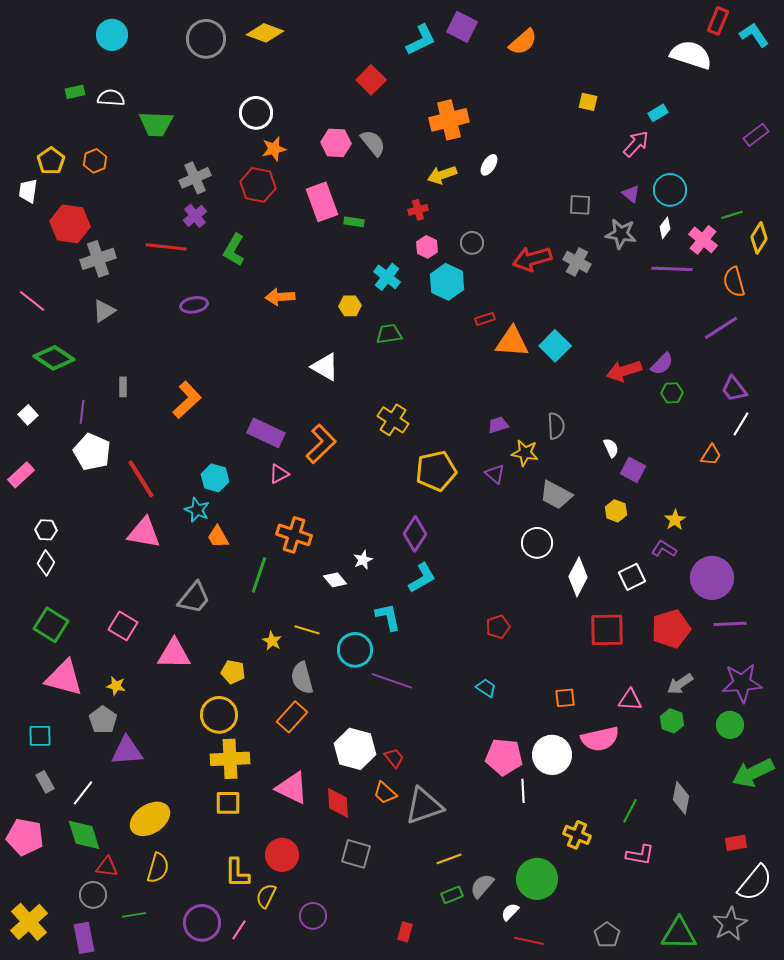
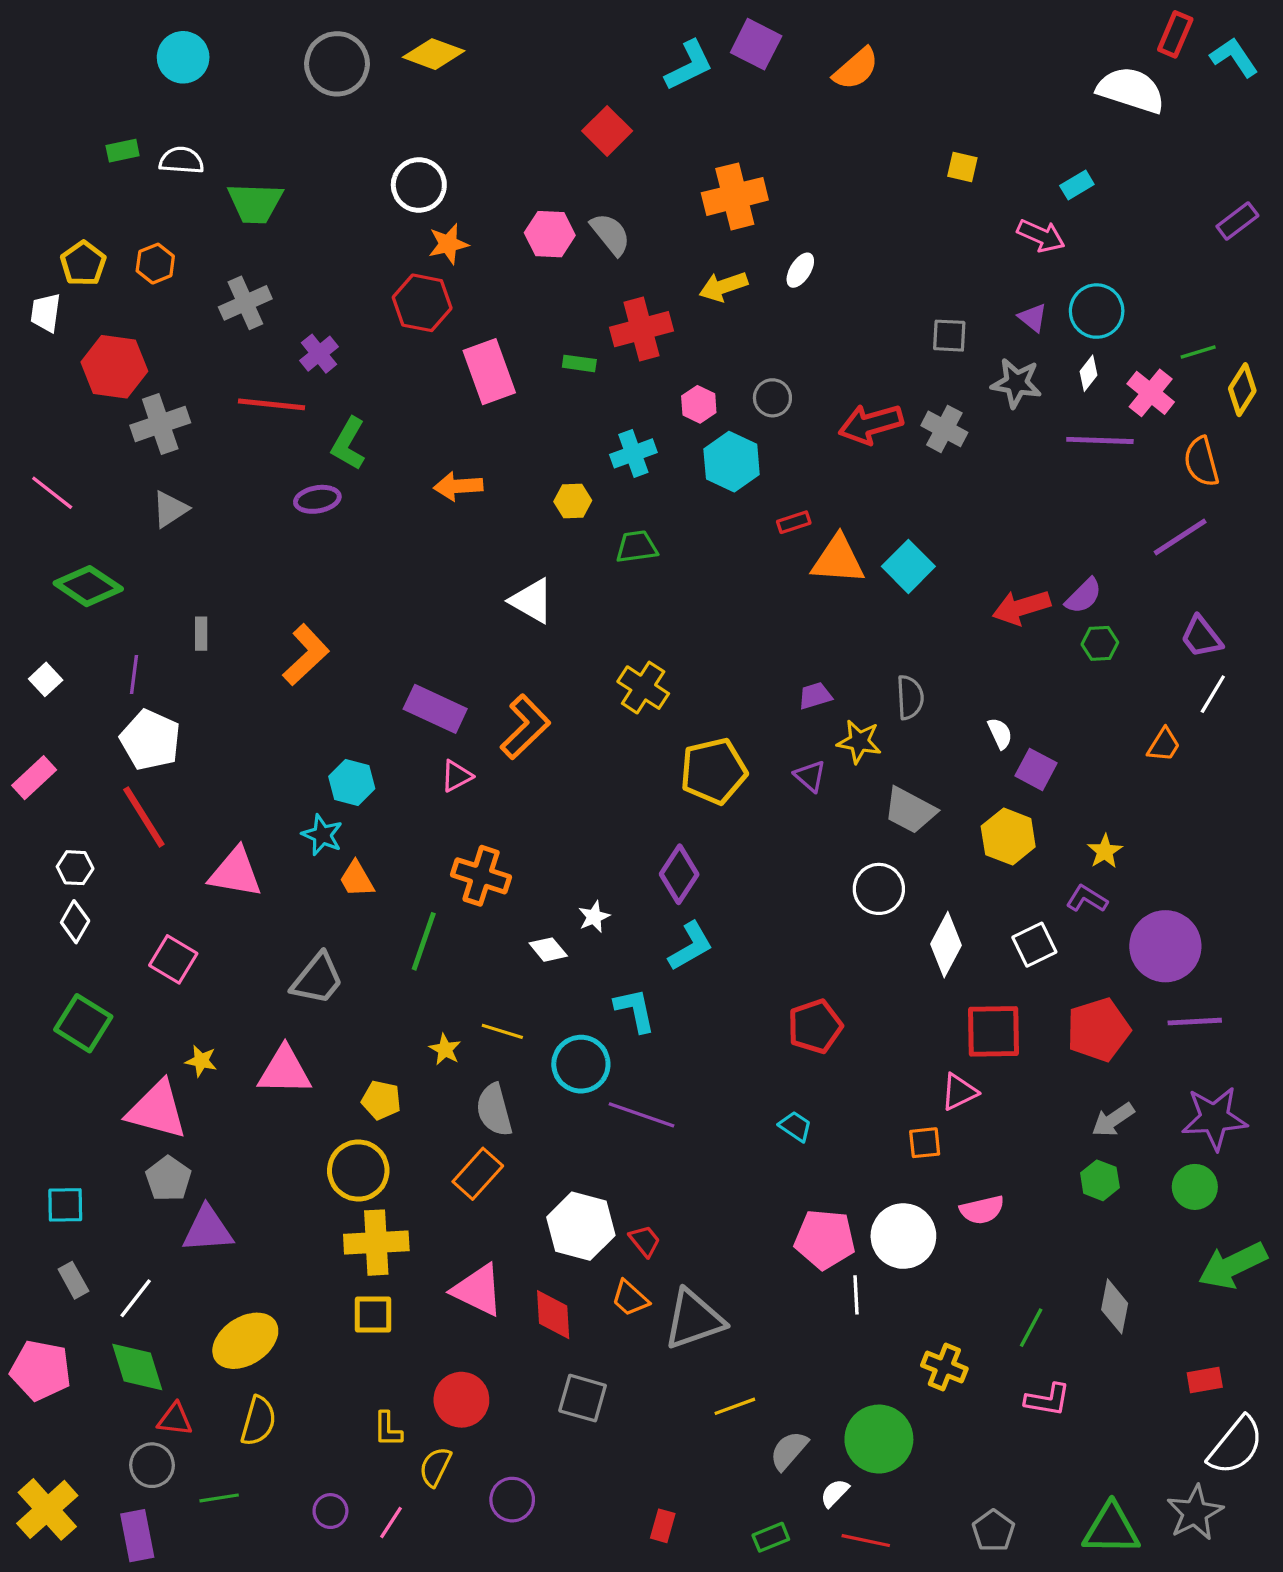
pink arrow: (636, 144) -> (1041, 236), turned 72
gray cross: (195, 178) -> (245, 303), moved
pink rectangle: (322, 202) -> (489, 372), moved
red cross: (418, 210) -> (642, 329), moved, size x1.8
green L-shape: (234, 250) -> (348, 444), moved
cyan cross: (387, 277) -> (633, 453), turned 32
red line: (141, 479) -> (144, 817), moved
yellow hexagon: (616, 511) -> (1008, 837), size x1.5
pink square: (123, 626) -> (173, 959), moved
red pentagon: (498, 627) -> (815, 1026), size x1.4
pink triangle: (64, 678) -> (157, 1110), moved
yellow star: (116, 686) -> (201, 1061), moved
pink triangle: (630, 700) -> (959, 1092), moved, turned -30
pink semicircle: (600, 739) -> (982, 1210), size x0.7
yellow L-shape: (237, 873) -> (388, 1429), size x0.7
green rectangle: (452, 895) -> (771, 1537), moved
purple circle: (202, 923) -> (330, 1511), size x0.6

